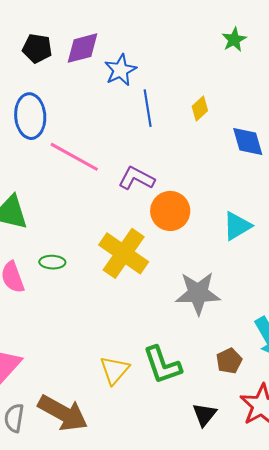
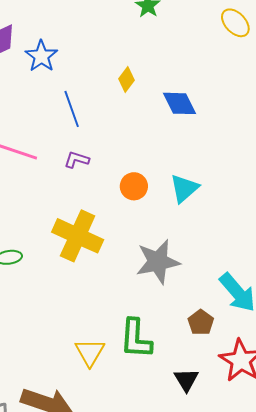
blue line: (148, 108) -> (72, 109), moved
purple L-shape: (136, 178) -> (77, 160), size x0.7
orange circle: (170, 211) -> (134, 186), moved, size x0.7
green L-shape: (162, 365) -> (136, 339), turned 33

